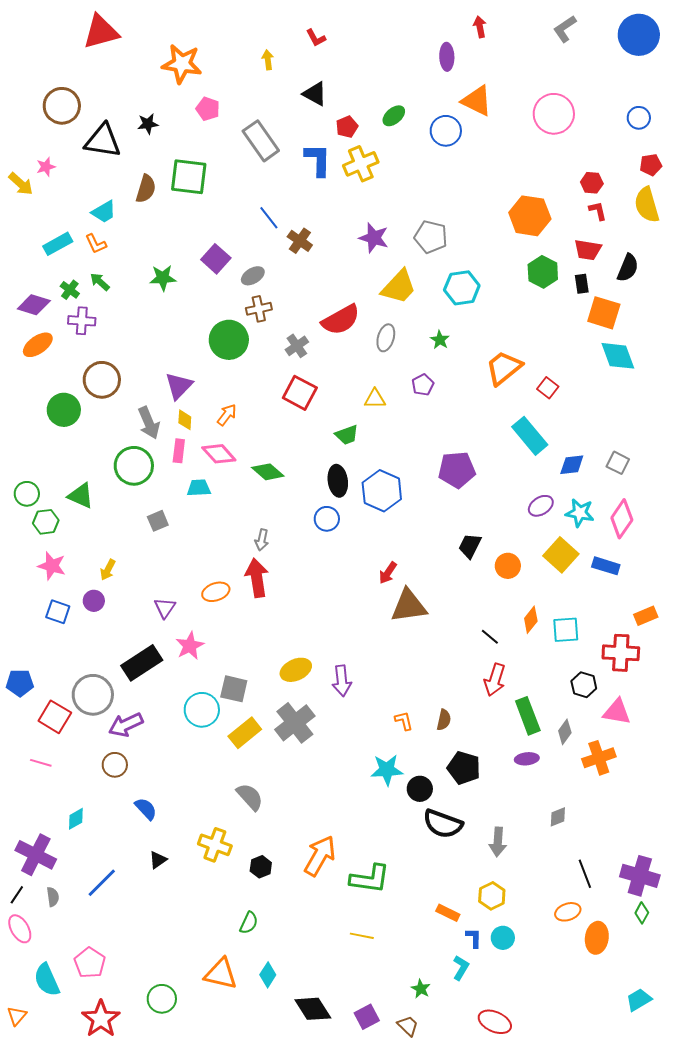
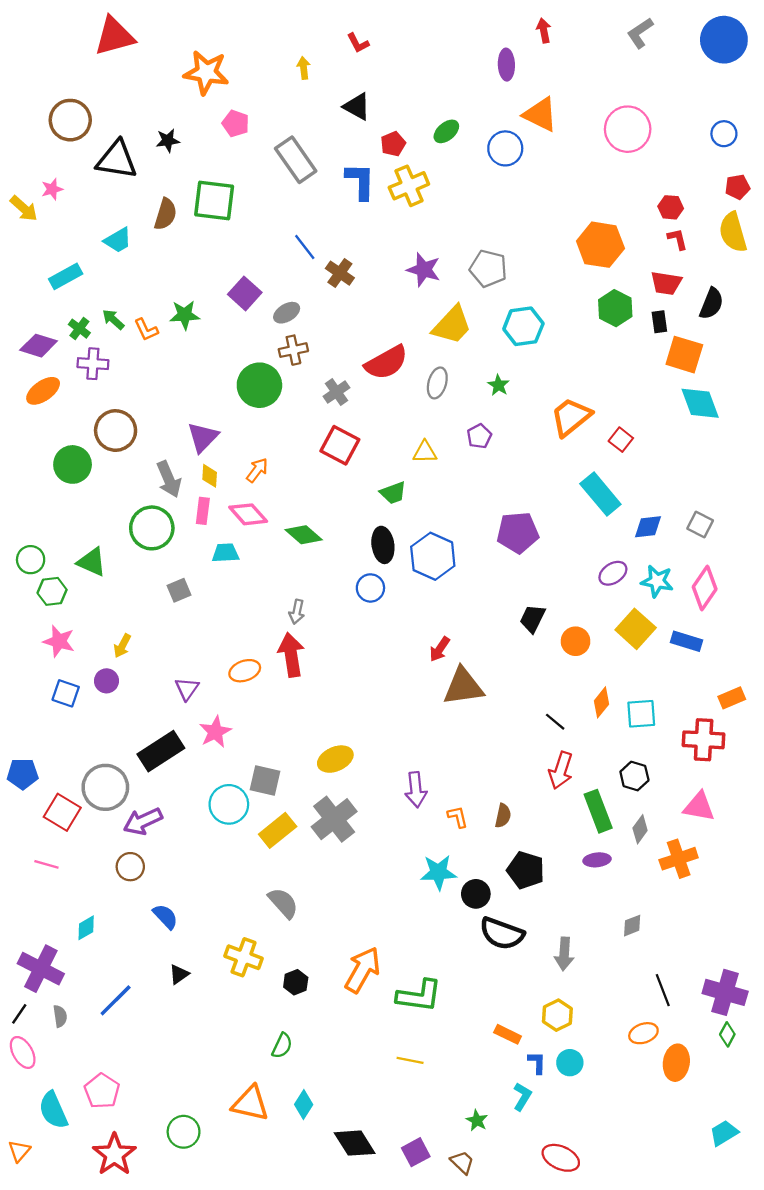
orange L-shape: (96, 244) -> (146, 330), moved
purple arrow: (342, 681) -> (416, 790), moved
black hexagon: (584, 685) -> (634, 776), moved

